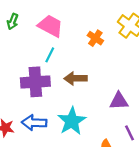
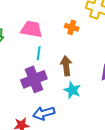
brown arrow: (76, 78) -> (66, 66), turned 102
cyan star: (72, 121) -> (72, 90), moved, size x0.7

